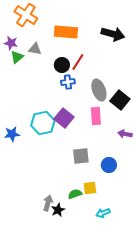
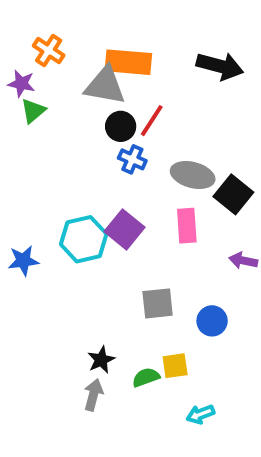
orange cross: (26, 15) -> (49, 50), moved, size x0.7
gray triangle: (35, 49) -> (105, 86), moved, size x1.6
blue cross: (68, 82) -> (132, 159), turned 32
gray ellipse: (99, 90) -> (193, 175), turned -55
black star: (58, 210) -> (101, 360), moved

